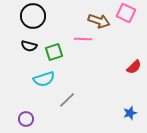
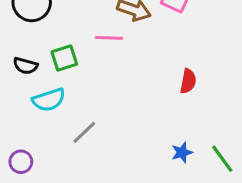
black semicircle: (29, 46) -> (25, 66), moved
red semicircle: (134, 67) -> (188, 81), turned -35

